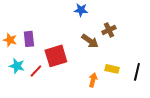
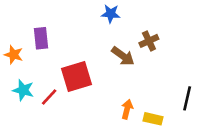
purple rectangle: (29, 39) -> (41, 38), moved
yellow rectangle: (112, 69) -> (153, 119), moved

